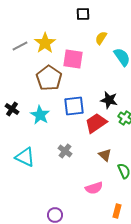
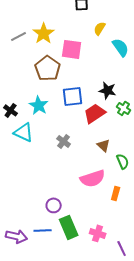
black cross: (12, 109) -> (11, 110), moved
cyan triangle: (25, 157) -> (24, 132), moved
pink semicircle: (94, 188) -> (93, 178), size x1.4
orange rectangle: (117, 211) -> (116, 193), moved

